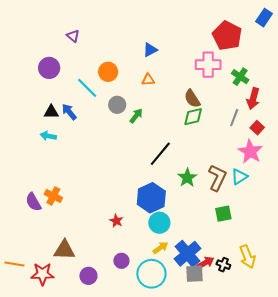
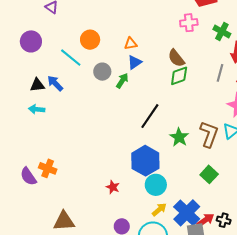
blue triangle: (150, 50) -> (135, 62), moved
pink cross: (208, 65) -> (189, 23), size x0.7
green square: (223, 214) -> (209, 174), moved, turned -30

